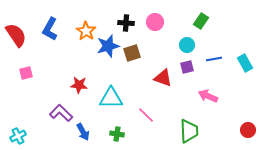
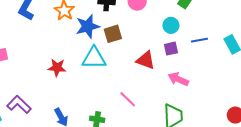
pink arrow: (208, 96) -> (178, 79), moved
cyan triangle: (111, 98) -> (94, 58), moved
purple L-shape: (61, 113) -> (19, 105), moved

